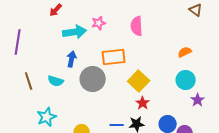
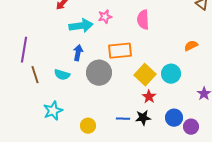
purple line: (18, 42) -> (24, 50), moved
cyan circle: (186, 80) -> (171, 74), moved

